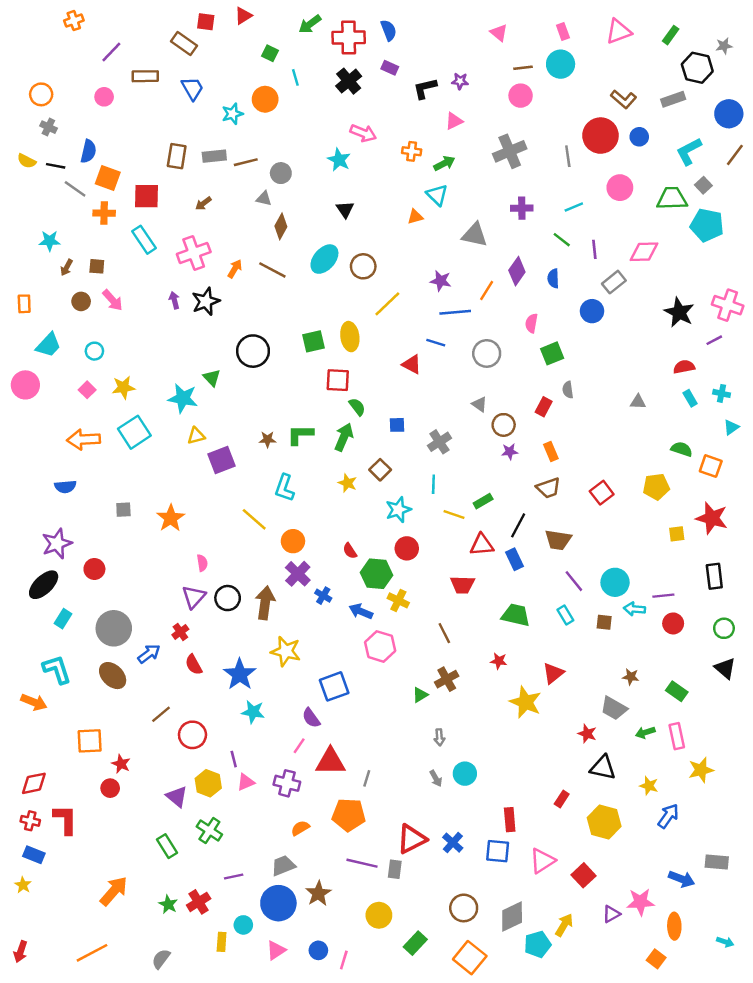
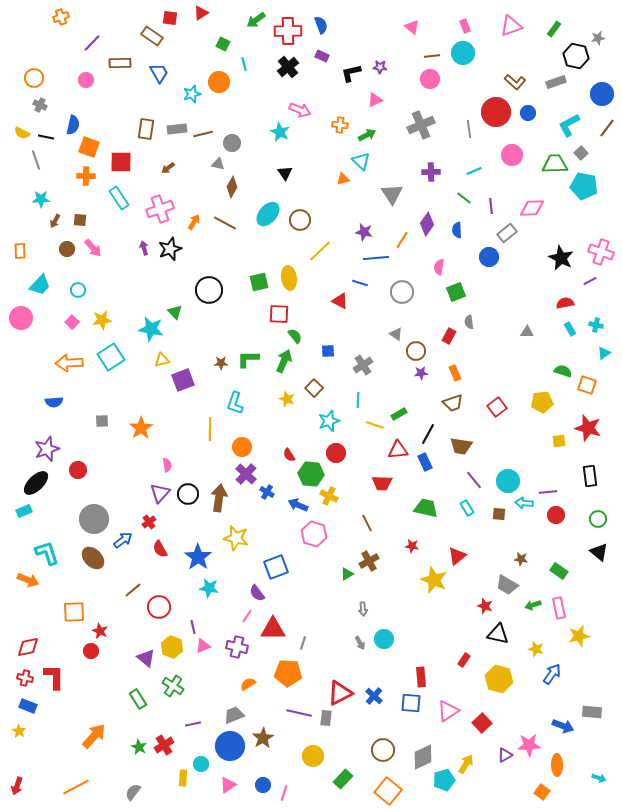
gray line: (75, 189) -> (36, 160), moved, turned 36
gray triangle: (475, 235) -> (392, 194), turned 45
yellow line: (254, 519) -> (210, 429), turned 50
cyan rectangle: (63, 619) -> (24, 511), moved, turned 35

